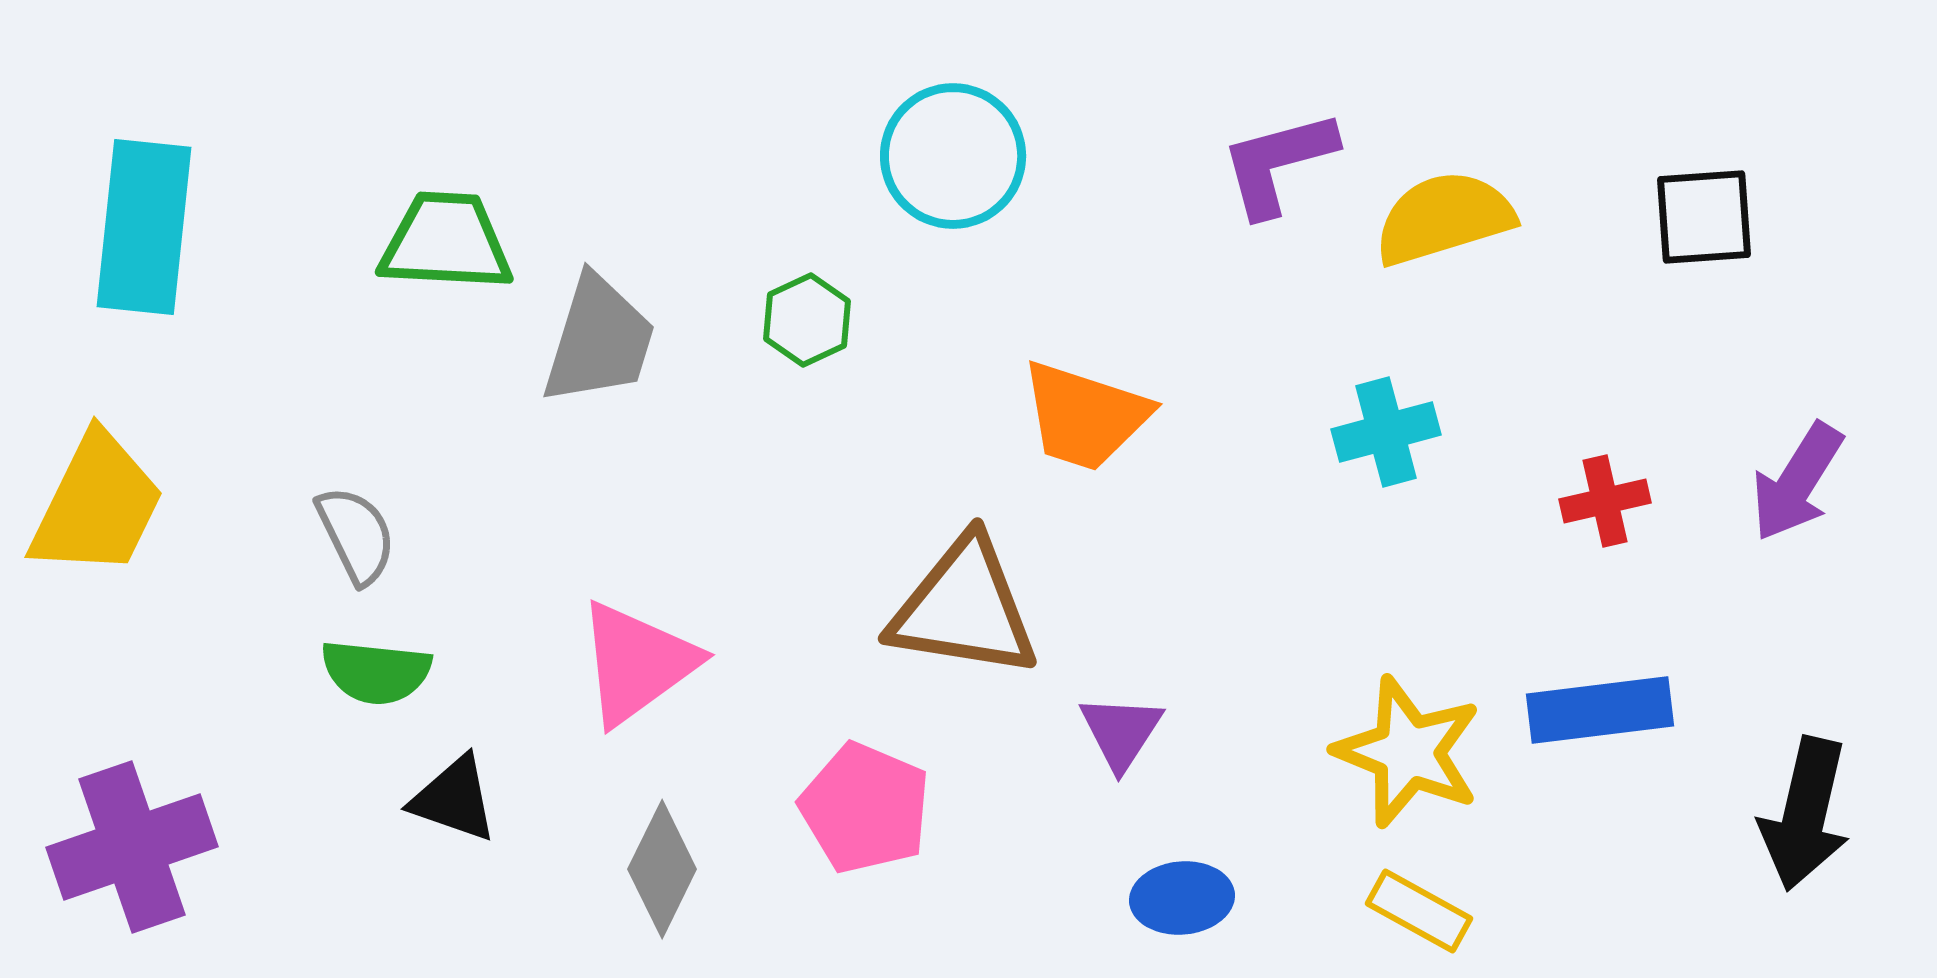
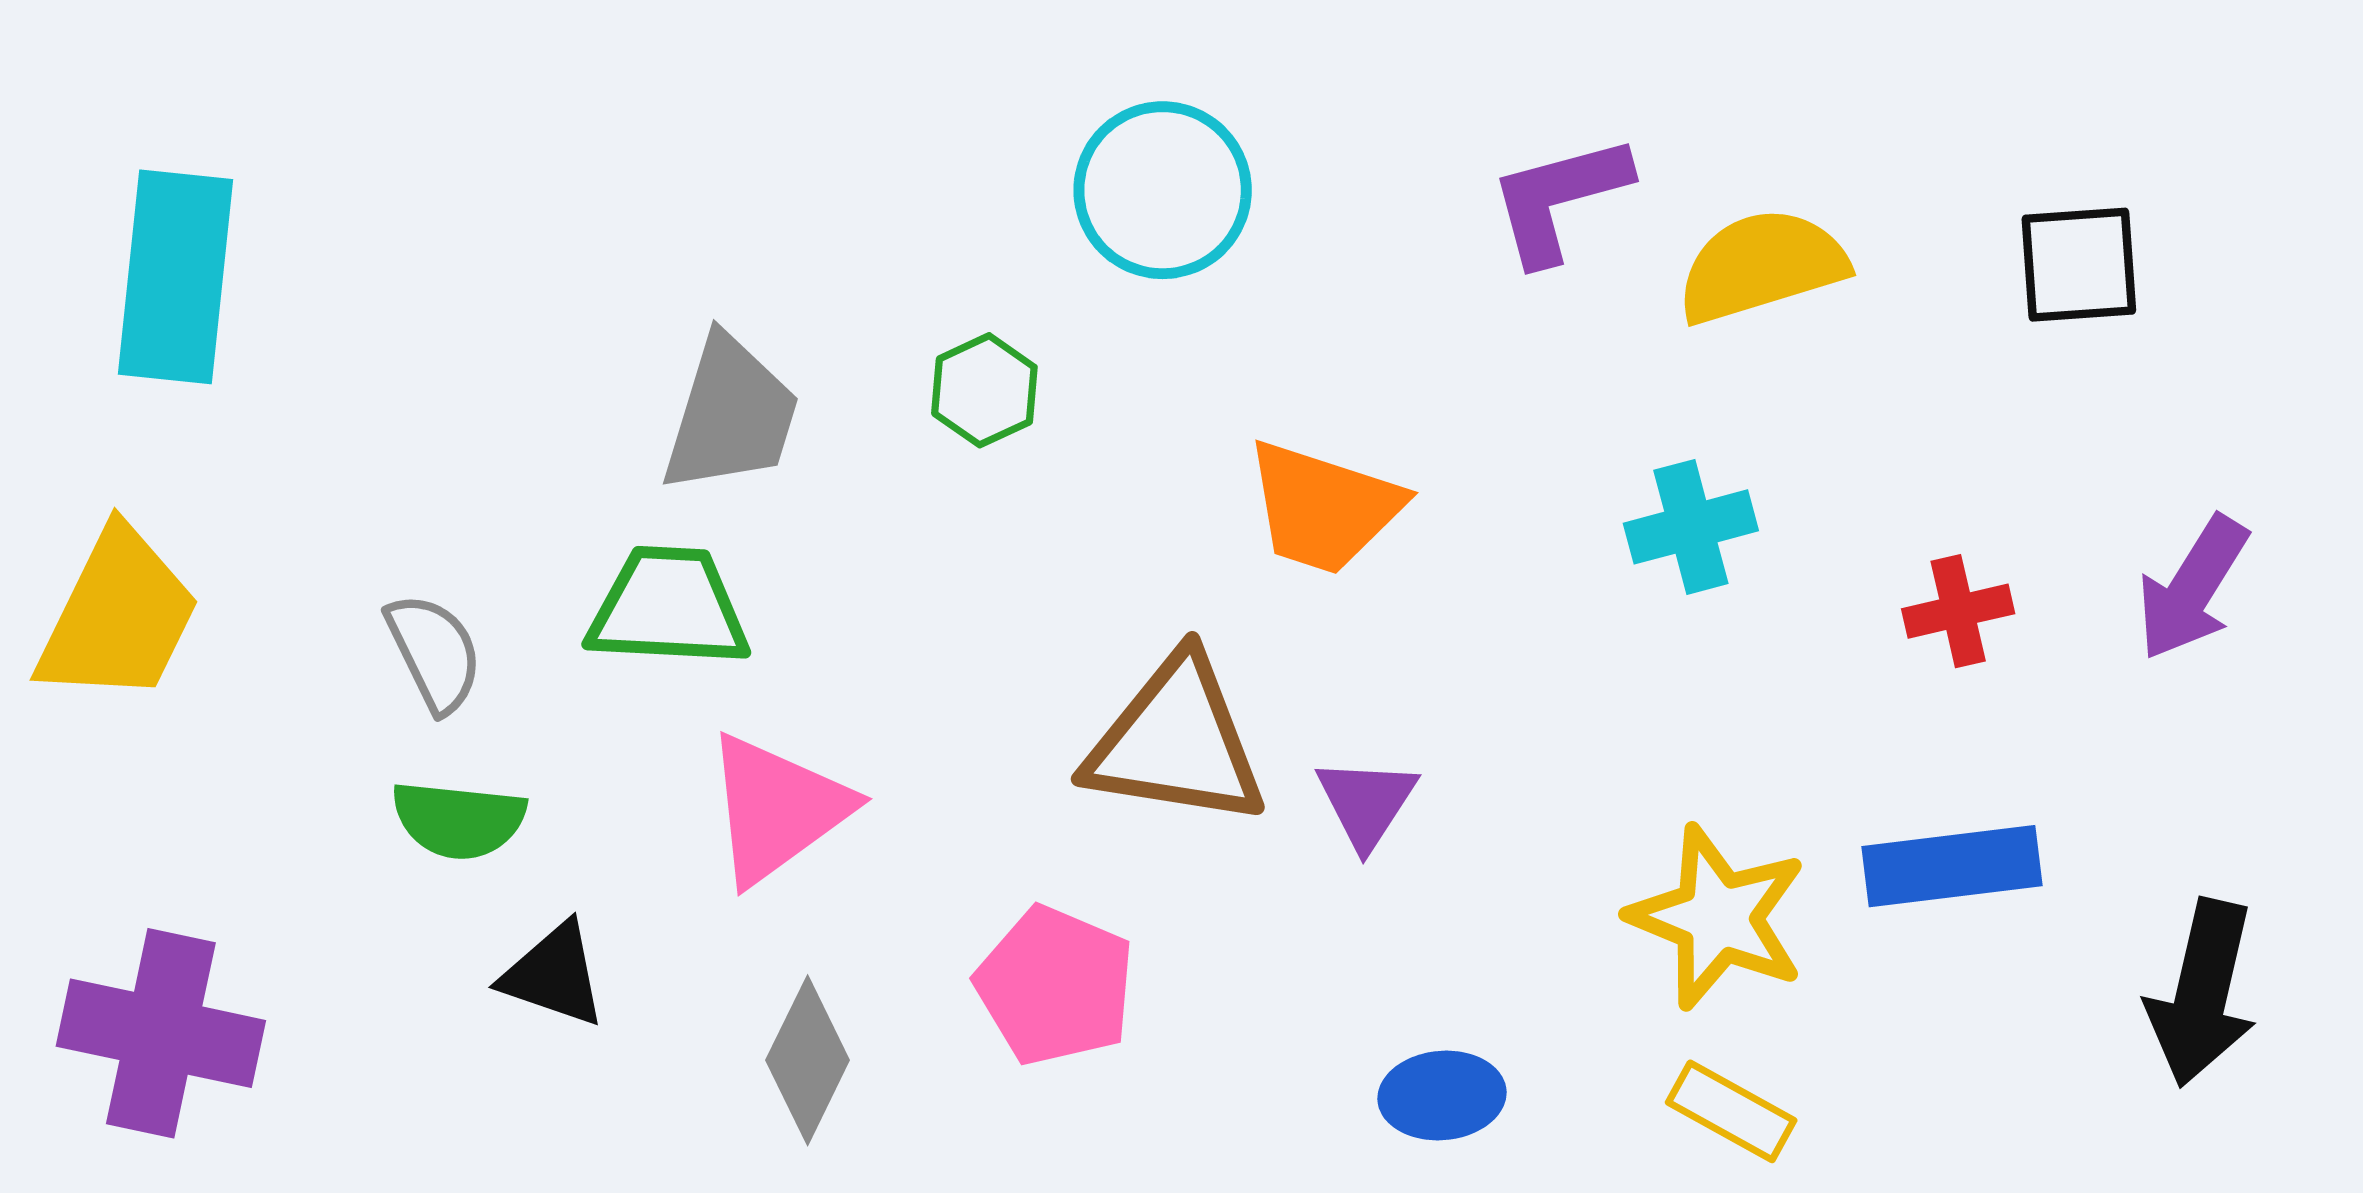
green trapezoid: (446, 242) -> (668, 607), moved
purple triangle: (1121, 732) -> (1366, 803), moved
purple cross: (132, 847) -> (161, 1033), turned 31

